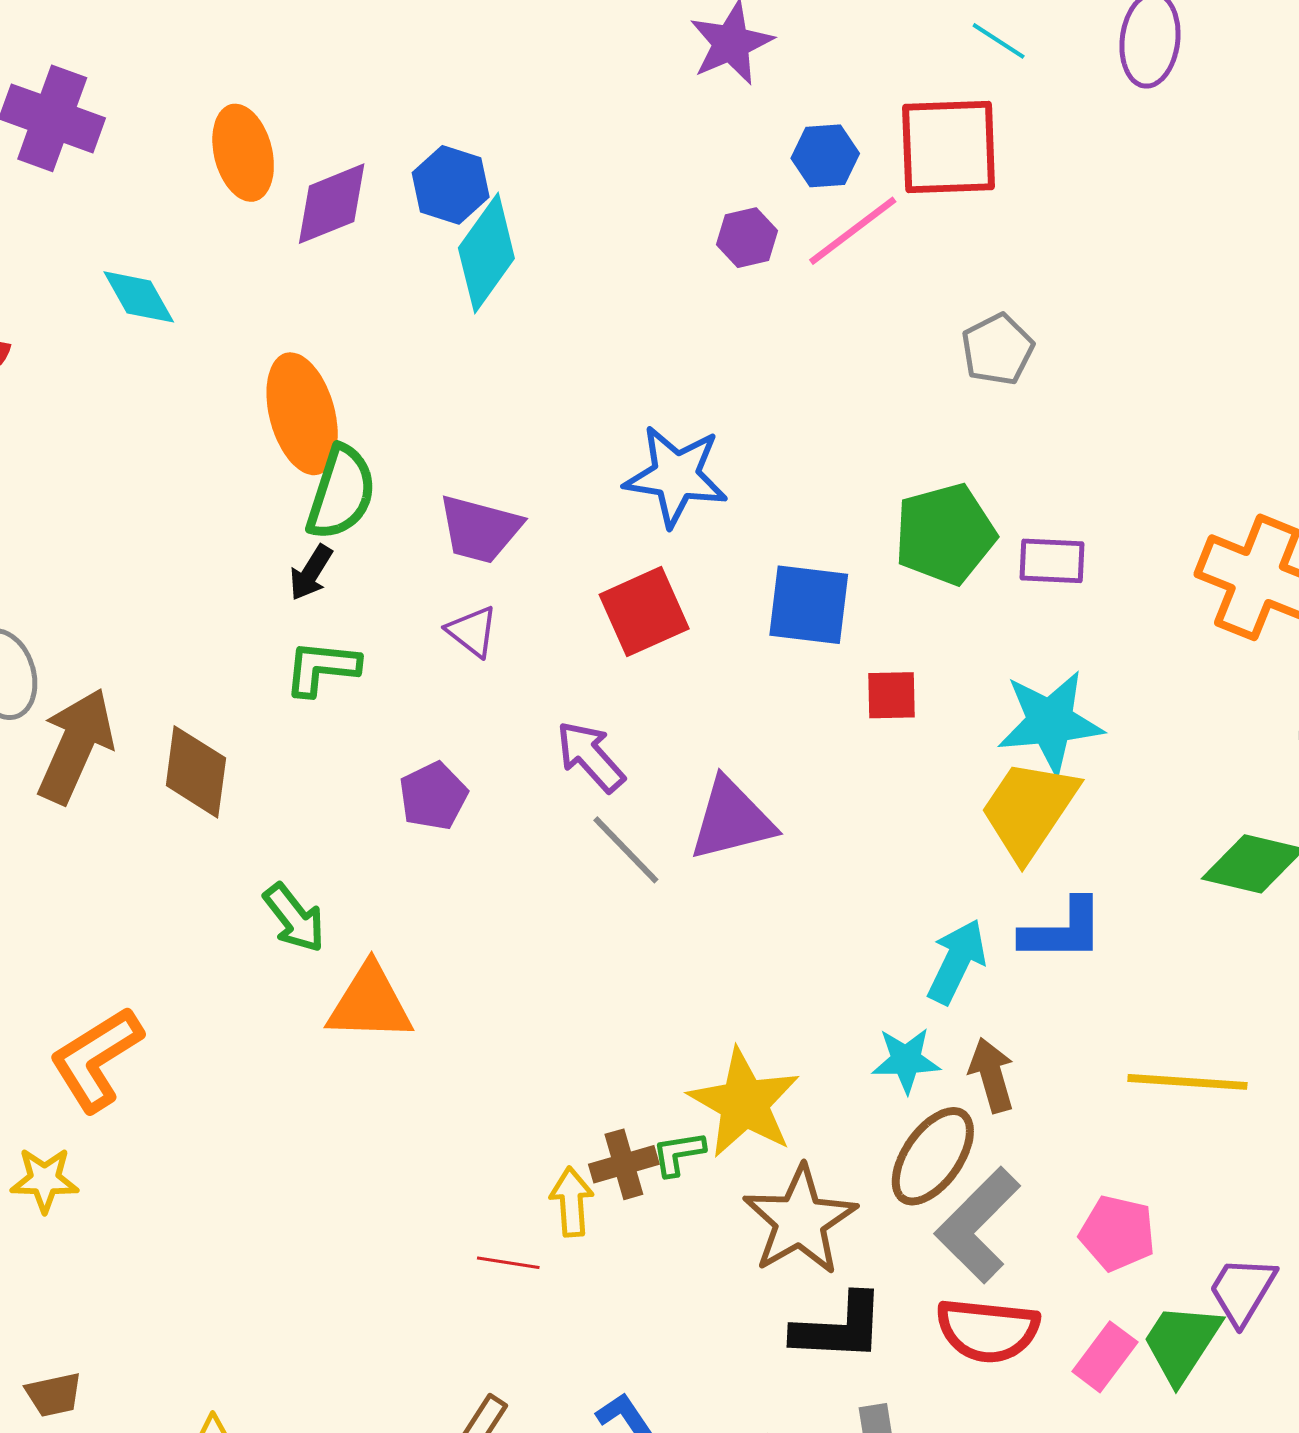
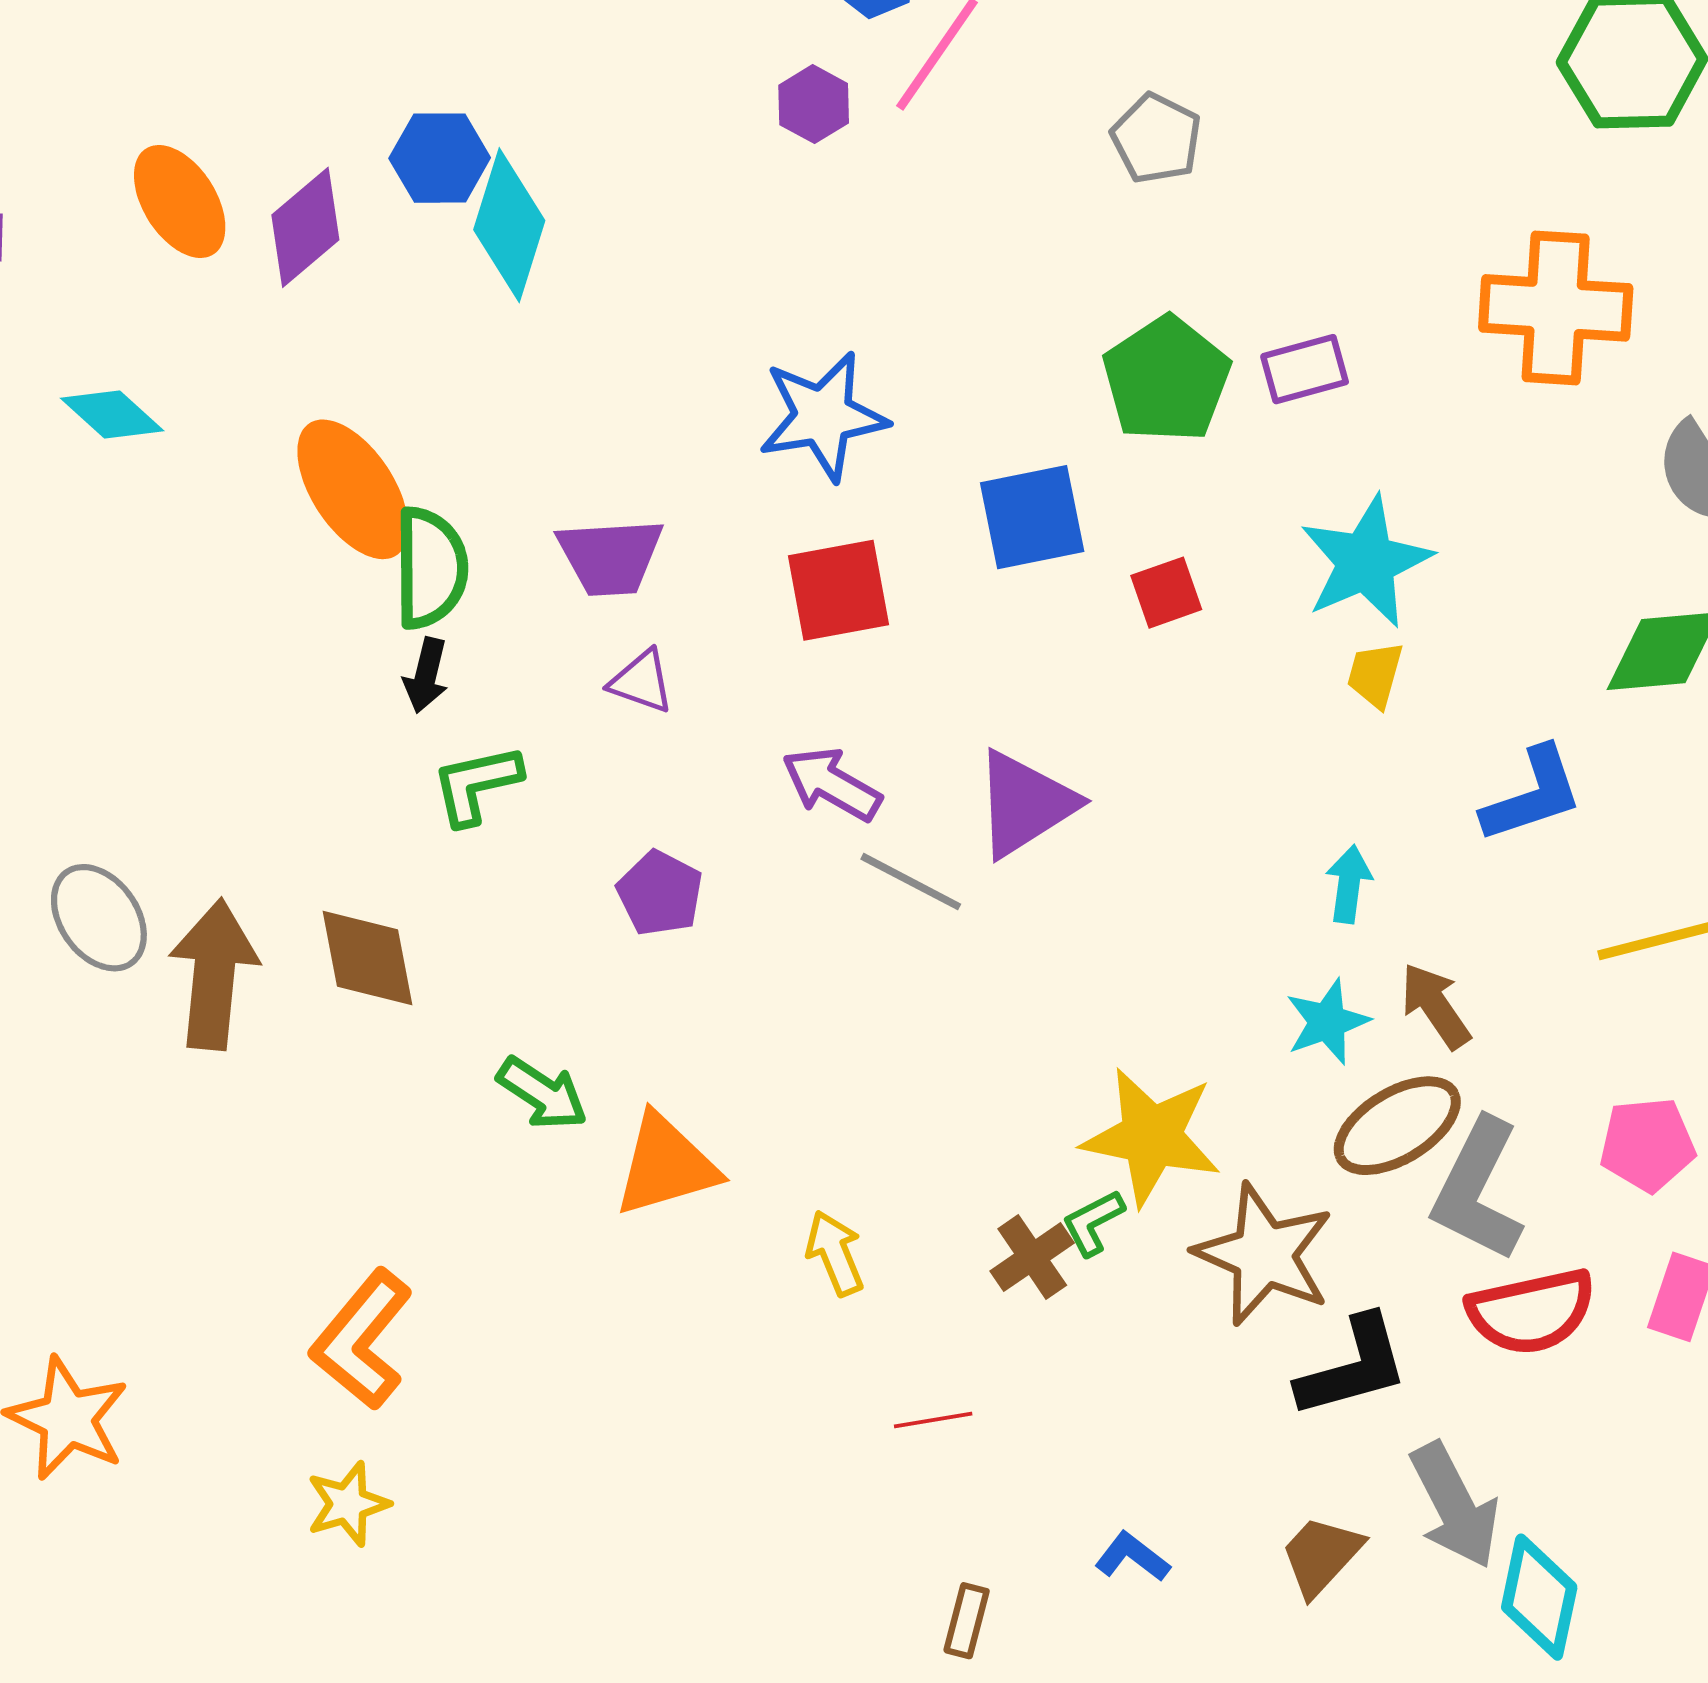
red square: (644, 612) -> (839, 590), turned 32
yellow trapezoid: (1029, 810) -> (1375, 675), size x0.5
blue L-shape: (1063, 930) -> (1532, 795), moved
cyan arrow: (957, 961) -> (1349, 884), size x0.7
brown ellipse: (933, 1156) -> (1397, 1126), turned 42
yellow arrow: (572, 1202) -> (835, 1253), moved

